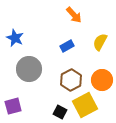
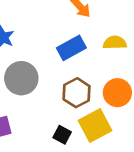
yellow semicircle: (100, 42) -> (115, 43), turned 60
blue rectangle: (67, 46) -> (71, 48), size x1.5

